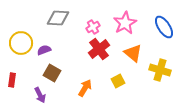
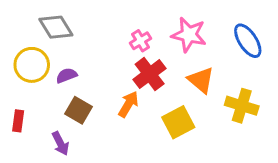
gray diamond: (58, 18) -> (56, 27), moved, turned 55
pink star: (125, 23) -> (189, 35), turned -30
yellow square: (118, 81) -> (178, 122), size x1.5
orange arrow: (85, 88) -> (128, 104), moved

